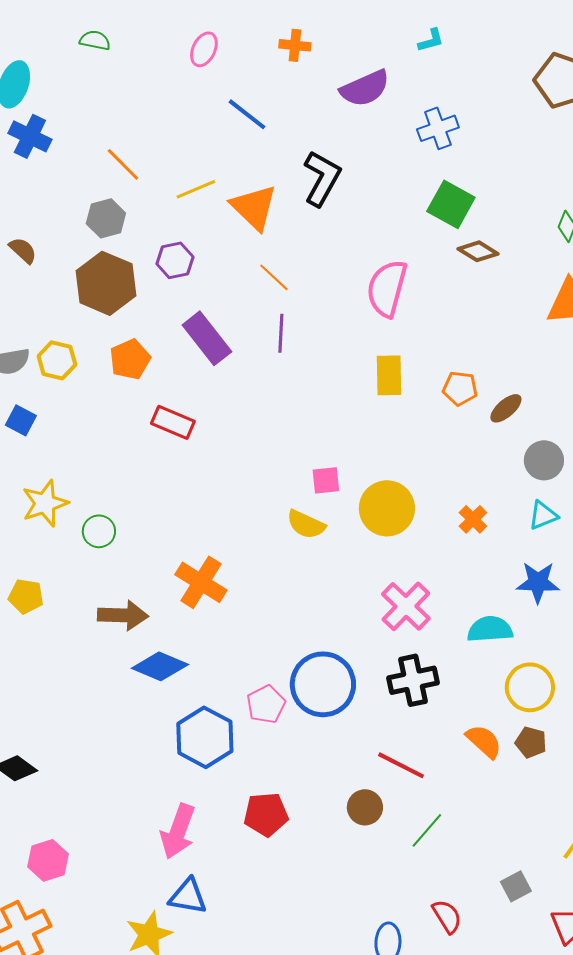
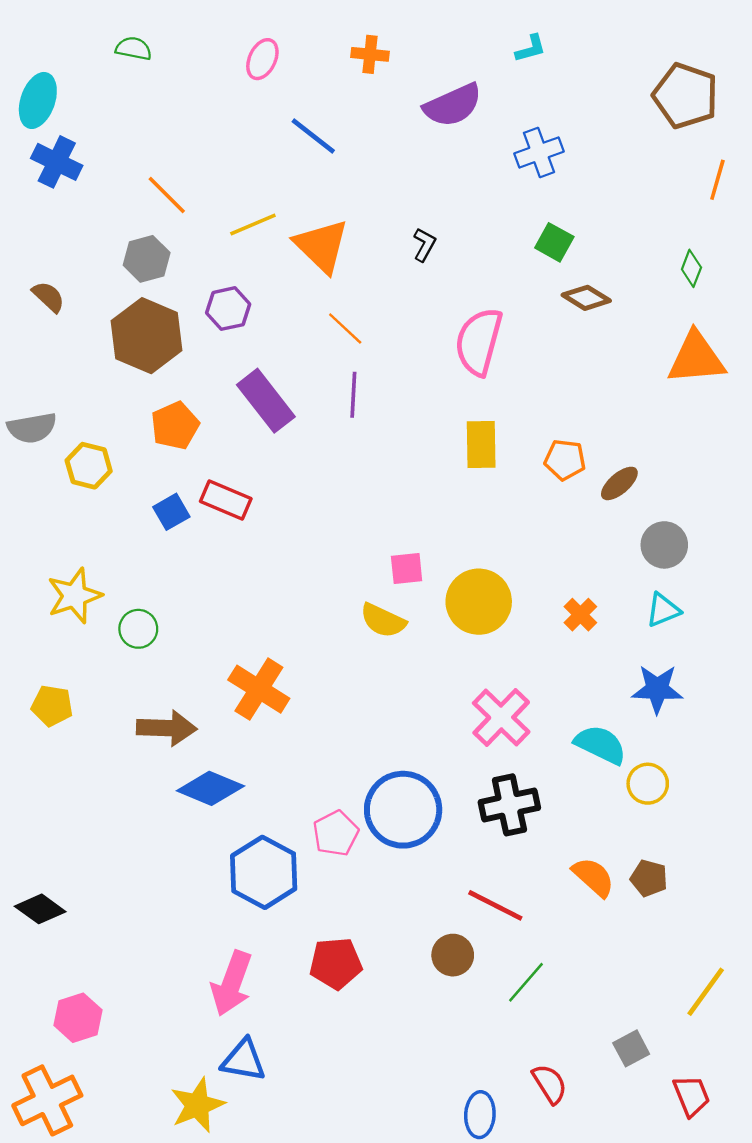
black L-shape: (322, 178) -> (424, 245), moved, size x0.5
green square: (451, 204) -> (554, 242), size x0.7
yellow hexagon: (57, 360) -> (89, 466), moved
blue square: (21, 420) -> (171, 512), moved, turned 32
cyan semicircle: (490, 629) -> (600, 745), turned 30
yellow circle: (530, 687) -> (648, 784), moved, size x0.7

